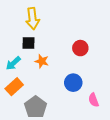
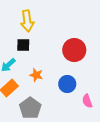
red circle: (80, 48) -> (74, 50), size x1.5
orange star: (42, 61) -> (36, 75), moved

